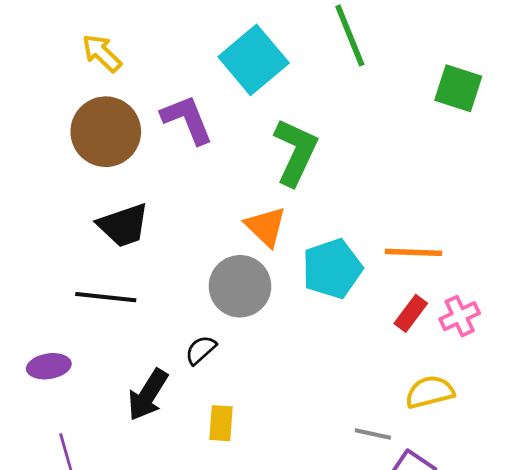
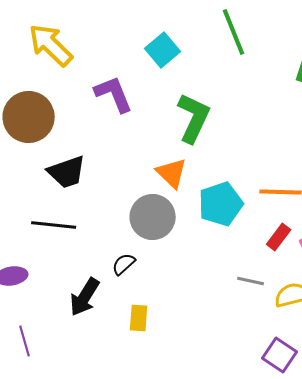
yellow arrow: (102, 53) -> (51, 45), size x1.5
cyan square: (254, 60) -> (163, 50), size x0.7
brown circle: (106, 132) -> (29, 117), moved
gray line: (373, 434) -> (251, 281), moved

